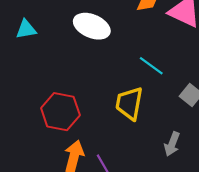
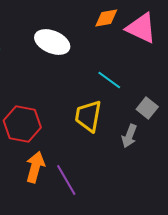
gray arrow: (172, 144) -> (129, 136), moved

